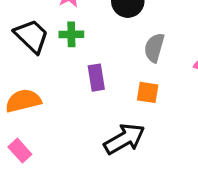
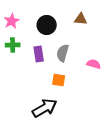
purple rectangle: (96, 78) -> (39, 54), moved

